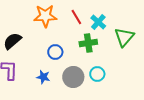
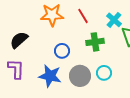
cyan cross: (98, 22) -> (114, 20), moved
blue star: (43, 77) -> (50, 76), size x1.6

